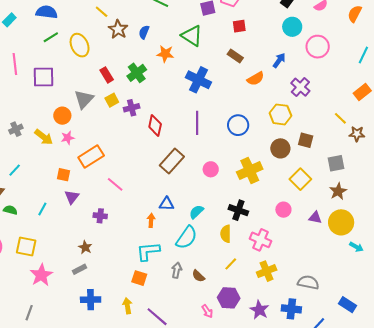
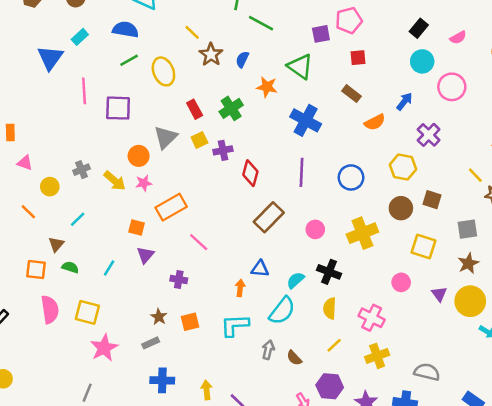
yellow square: (300, 179) -> (423, 246), turned -30
black cross: (238, 210) -> (329, 272), moved
purple triangle: (315, 218) -> (439, 294), turned 40
orange square: (139, 278) -> (190, 322), moved, turned -35

